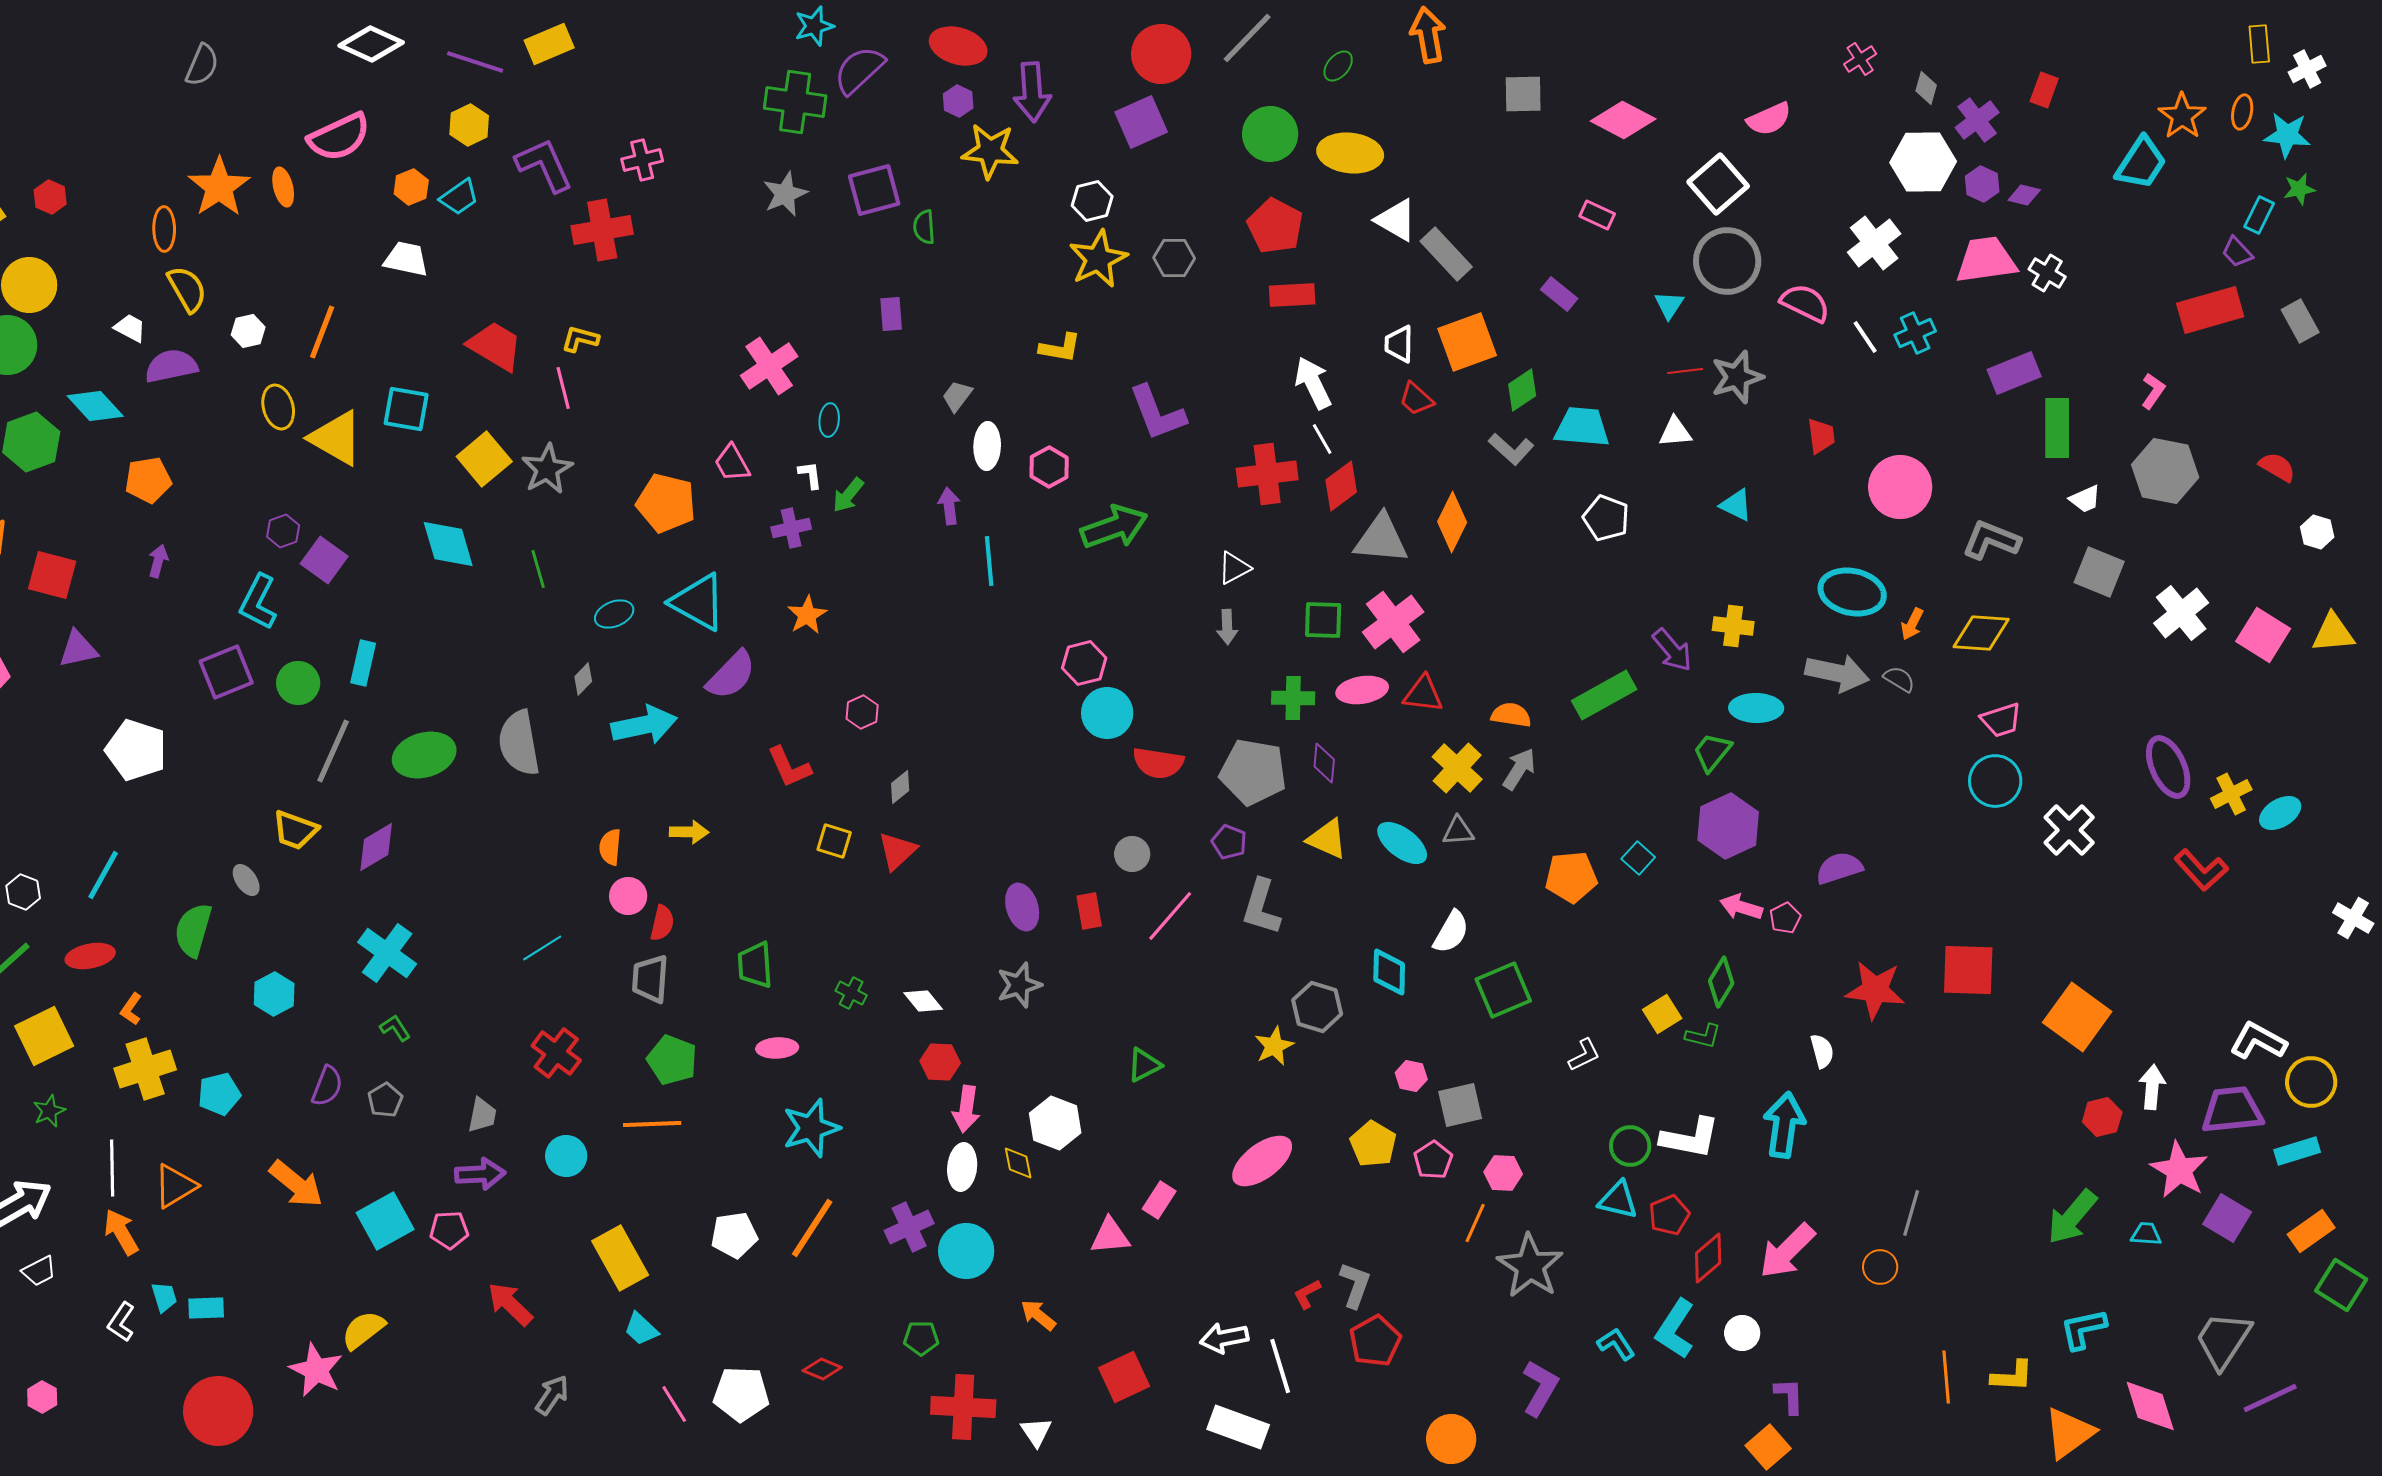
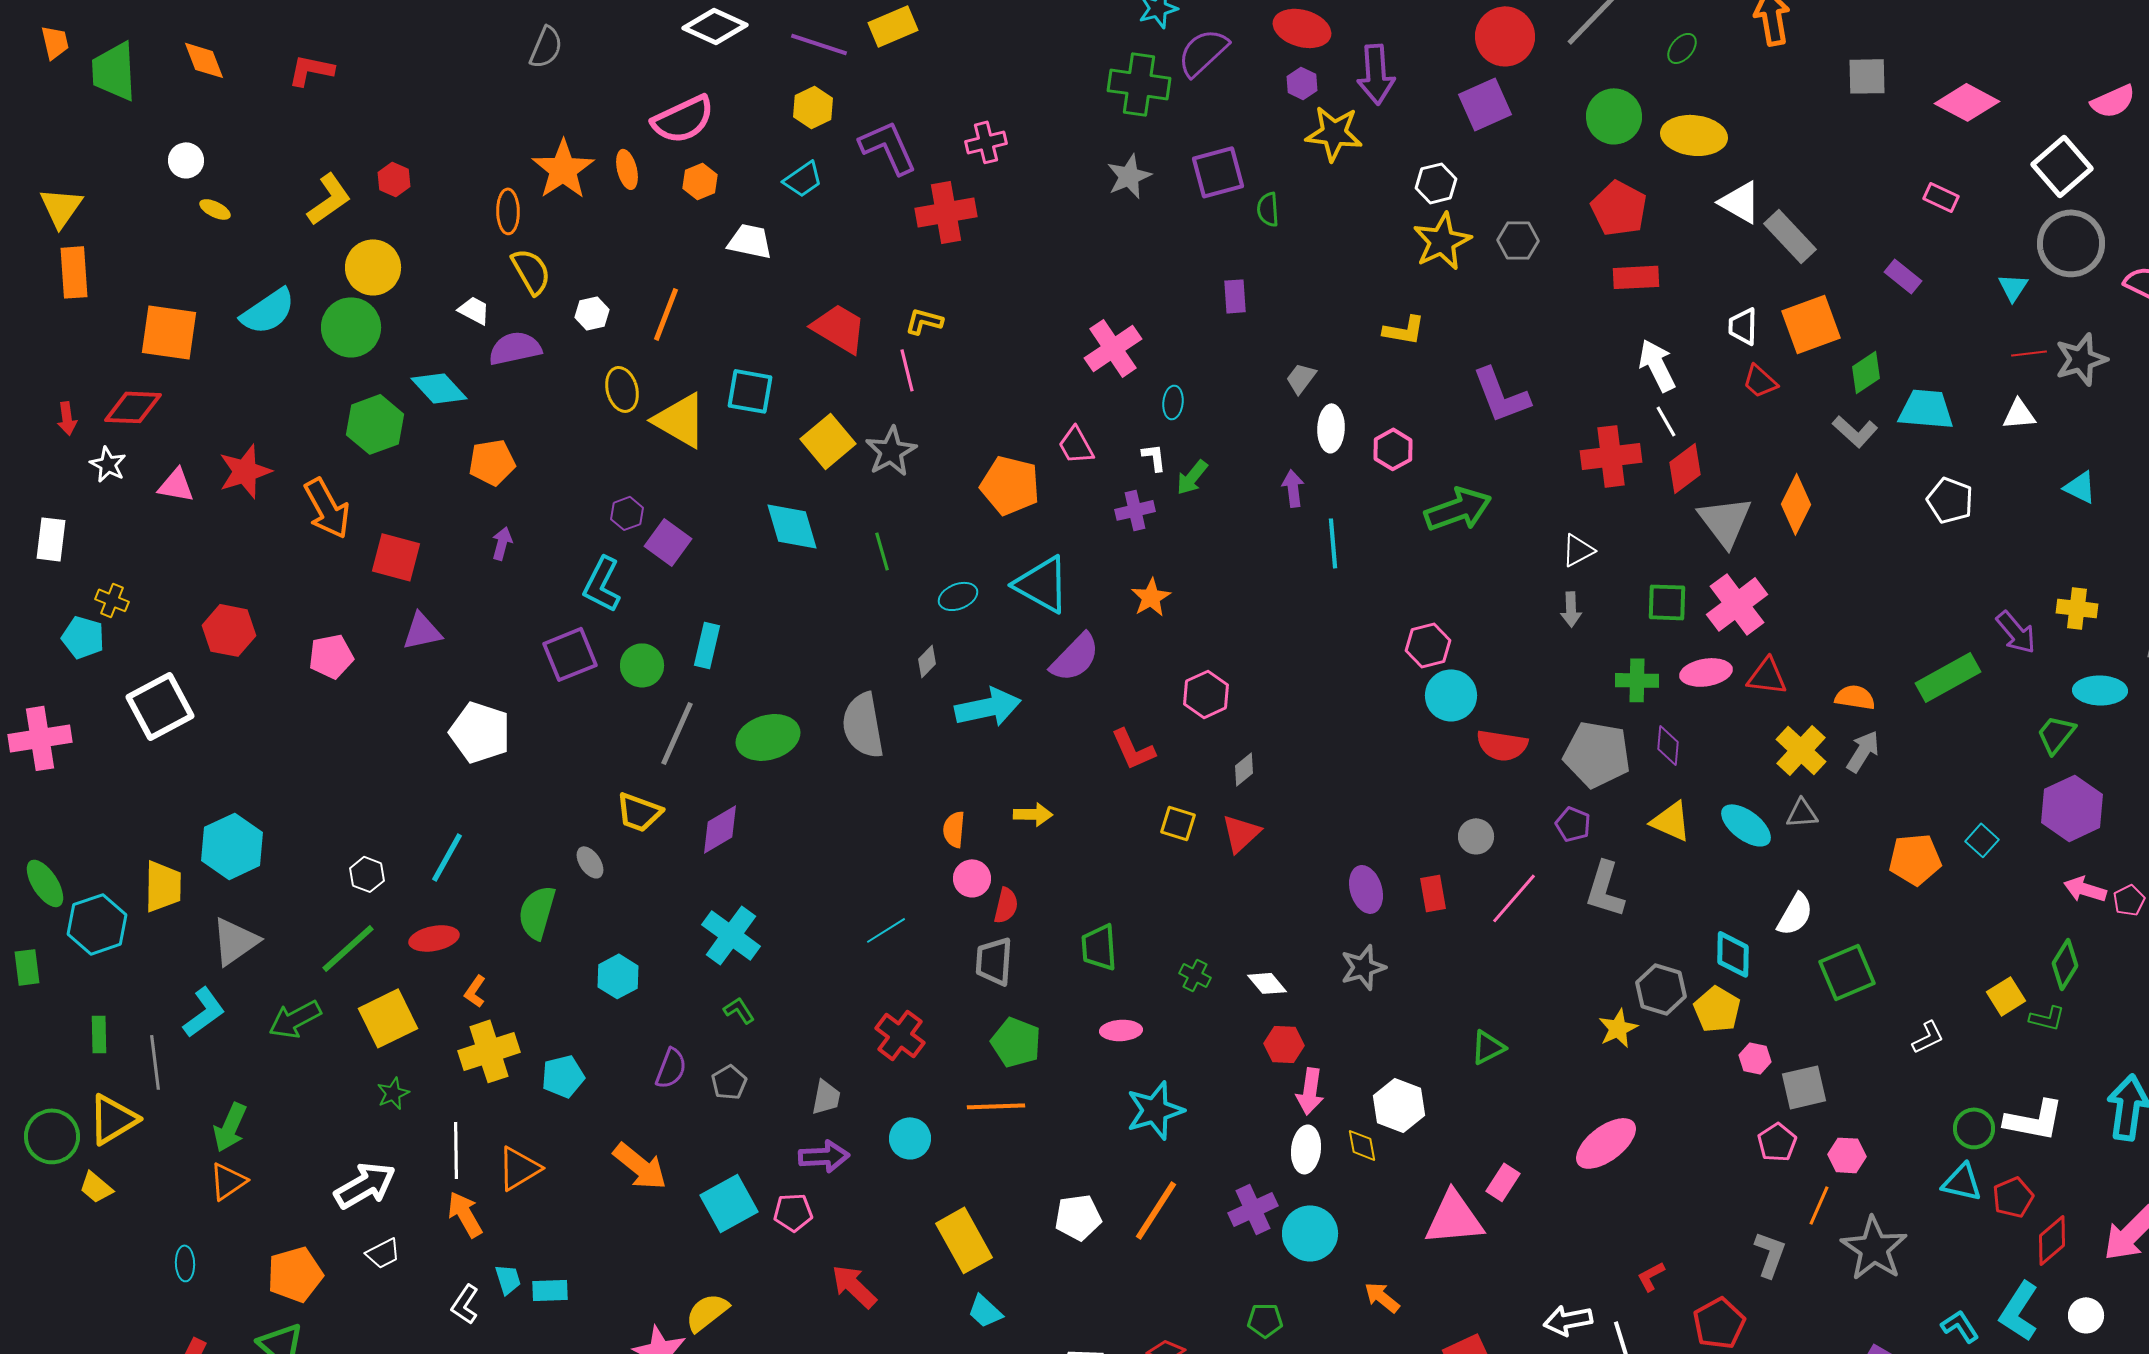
orange hexagon: (411, 187) -> (700, 181), moved
gray triangle: (1381, 539) -> (1725, 521), turned 48
pink hexagon: (862, 712) -> (1206, 694), size x1.4
yellow pentagon: (1373, 1144) -> (1717, 1009), moved
pink triangle: (1110, 1236) -> (1454, 1218), size x1.5
gray L-shape: (1355, 1285) -> (1770, 1254), moved

